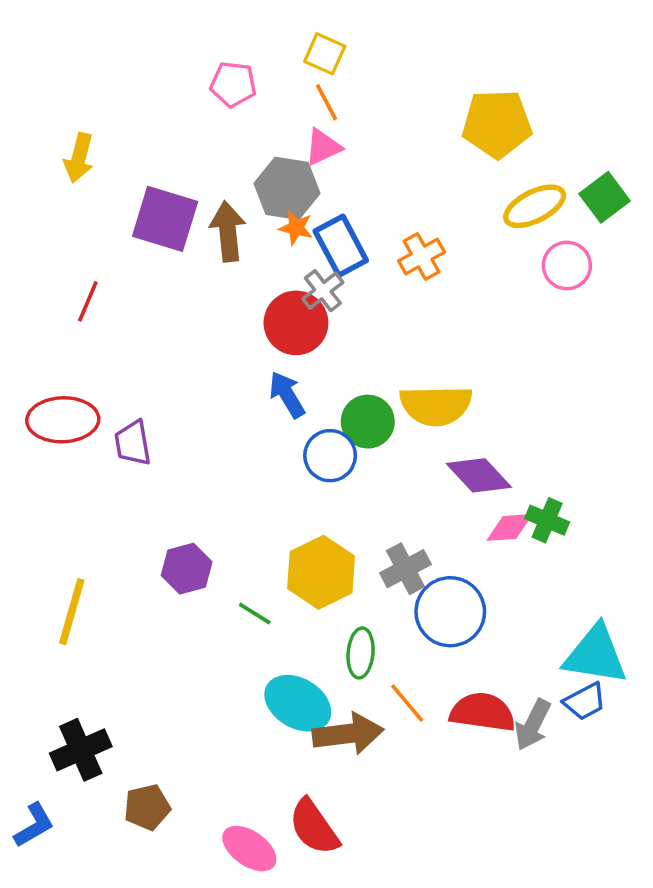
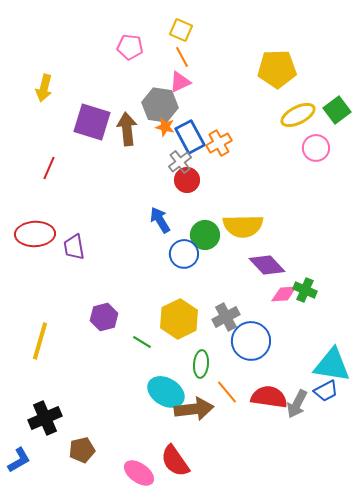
orange cross: (422, 257) -> (219, 143), moved
red circle: (296, 323) -> (187, 180), moved, size x0.7

